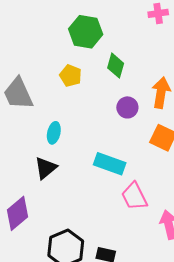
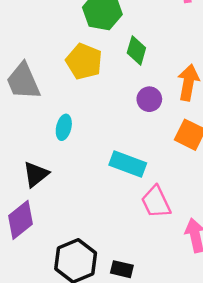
yellow pentagon: (71, 76) -> (84, 61), size x1.4
black triangle: (46, 168) -> (36, 174), moved

